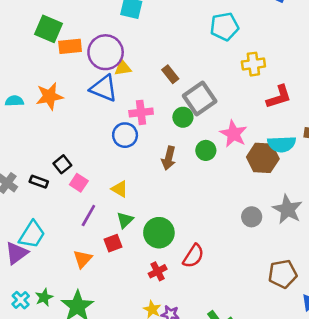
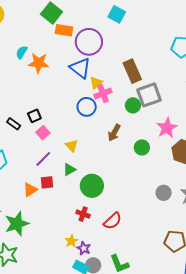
yellow triangle: (123, 68) -> (96, 83), moved, turned -48
brown rectangle: (170, 74) -> (132, 71), size x1.6
cyan semicircle: (14, 101) -> (22, 52), moved, turned -72
pink cross: (141, 112) -> (103, 93), turned -30
green circle: (206, 150) -> (142, 147), moved
red square: (113, 243) -> (47, 182), moved
red semicircle: (193, 256) -> (113, 221), moved
red cross: (158, 271) -> (83, 214), turned 32

